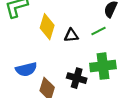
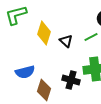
black triangle: (71, 35) -> (66, 41), turned 48

